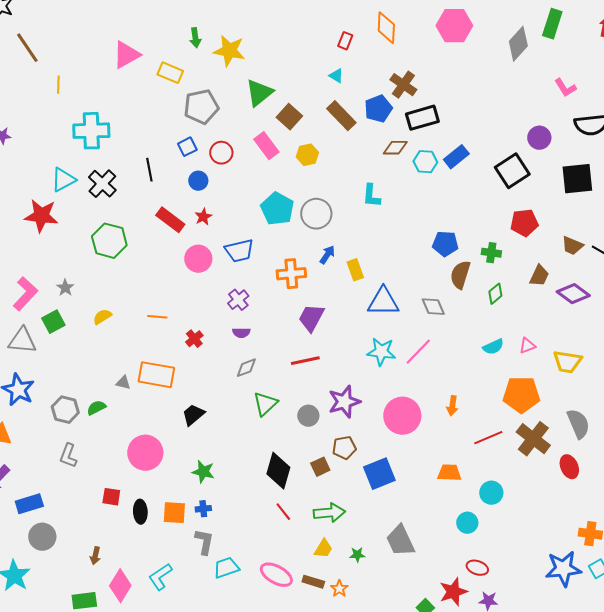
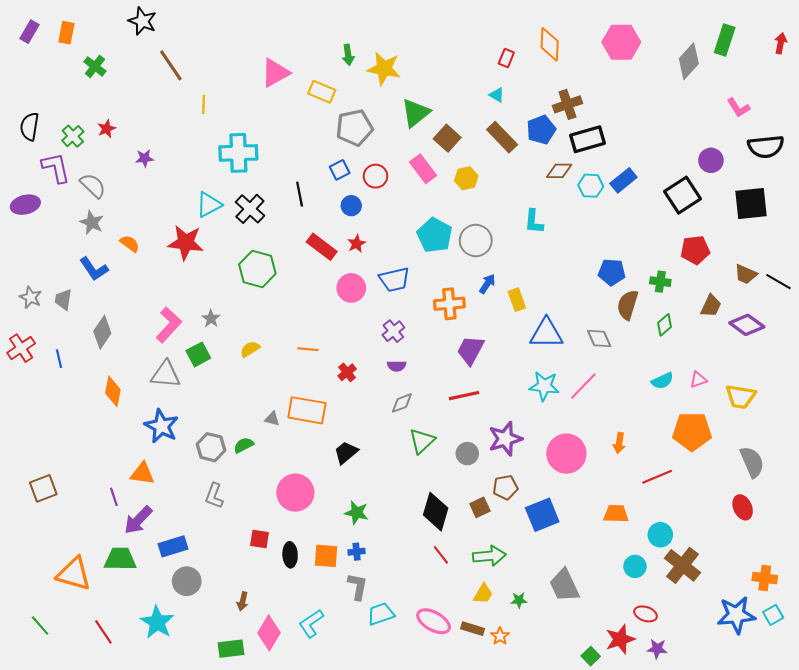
brown cross: (403, 85) -> (567, 104), turned 36
brown cross: (533, 439) -> (682, 565), moved

